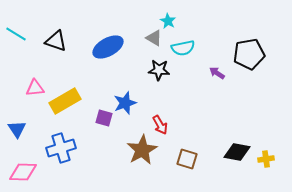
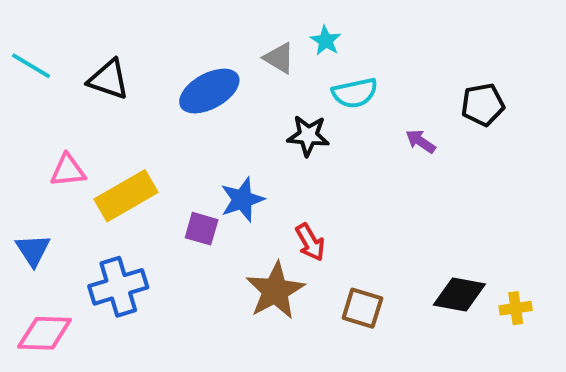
gray triangle: (154, 38) -> (279, 58), moved
black pentagon: (249, 54) -> (483, 105), size x0.7

